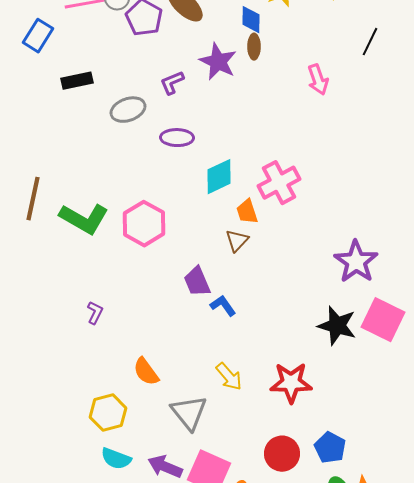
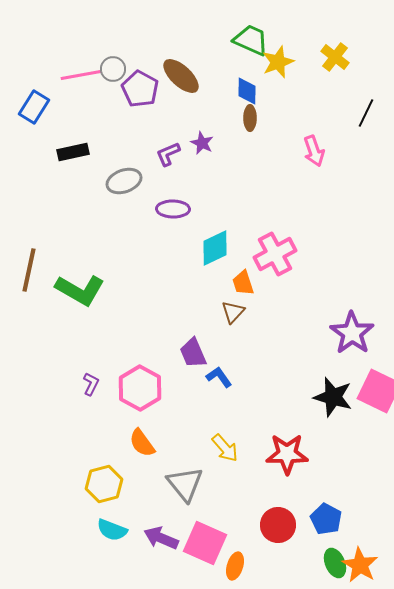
purple star: (218, 62) -> (202, 143), moved, size x0.6
pink hexagon: (144, 224) -> (140, 388), moved

